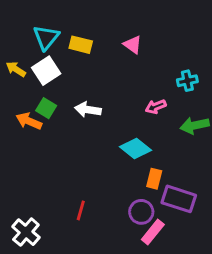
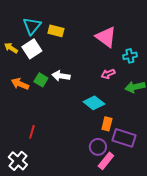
pink triangle: (133, 45) -> (106, 37), moved, size x1.6
green square: (46, 108) -> (41, 80), moved
red line: (81, 210) -> (32, 132), moved

